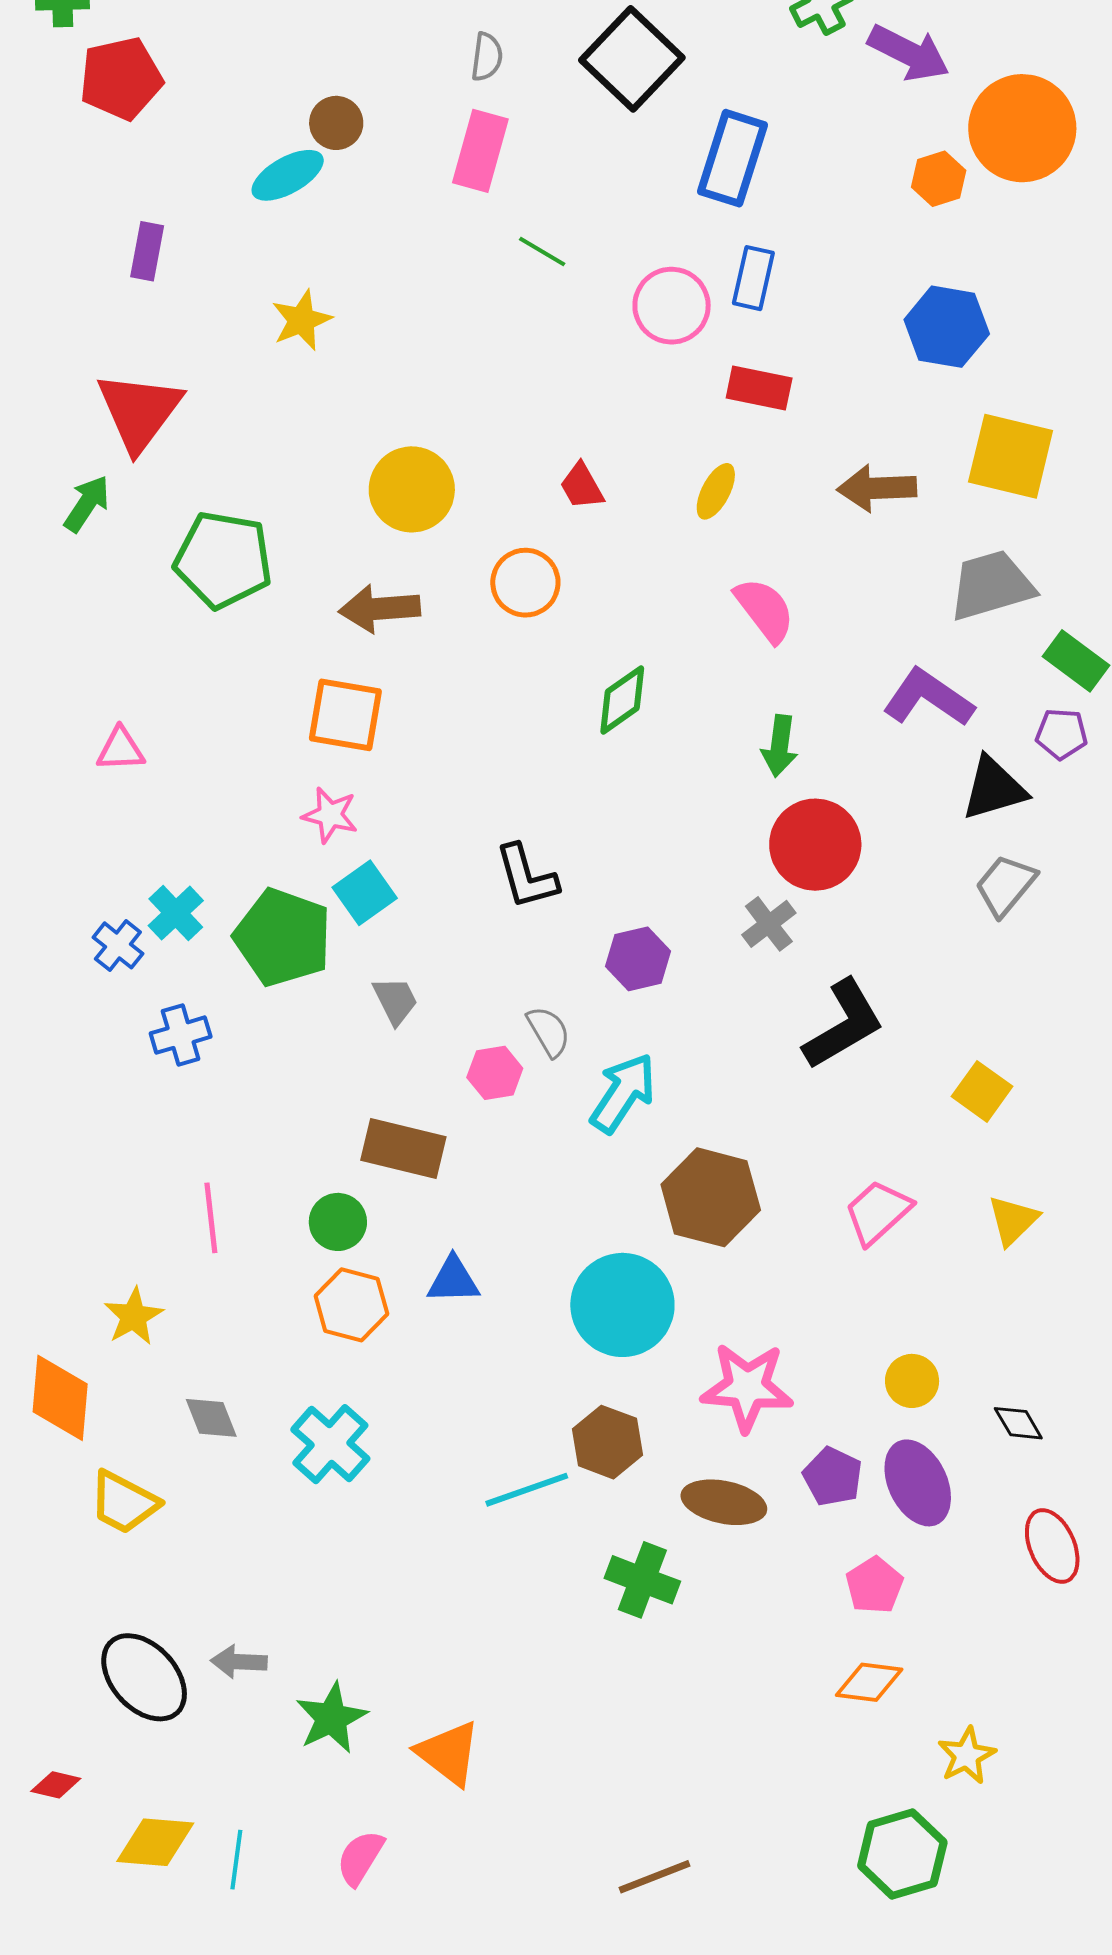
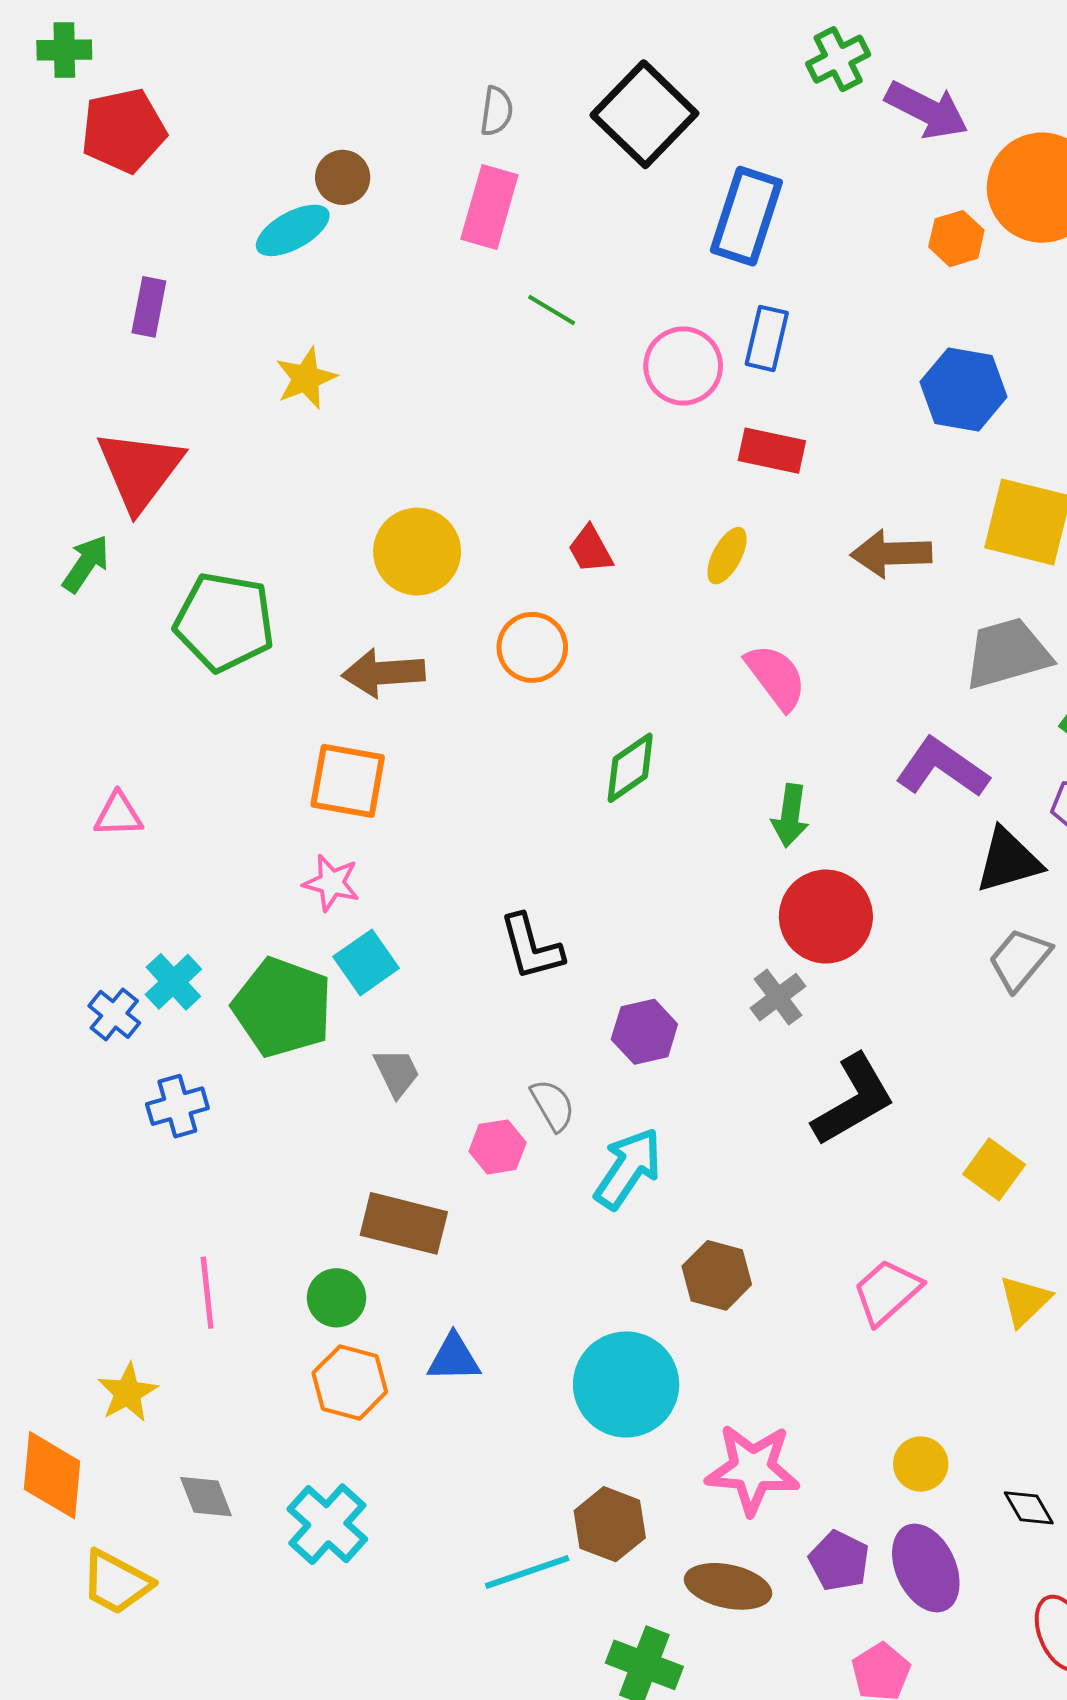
brown hexagon: (711, 1197) -> (717, 1275), size x0.7

